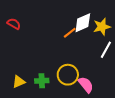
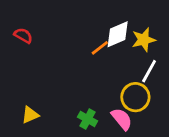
yellow circle: (68, 75) -> (135, 97), moved
green cross: (42, 81) -> (88, 119), moved, turned 32

